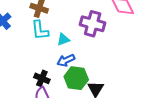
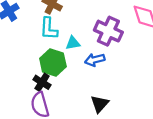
blue arrow: (66, 60) -> (95, 60), moved
green hexagon: (76, 78) -> (53, 63), moved

